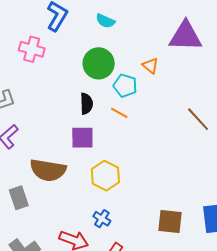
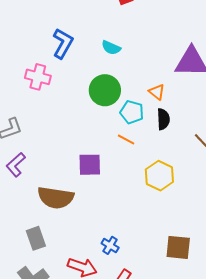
black semicircle: (86, 104) -> (163, 119), moved
yellow hexagon: (105, 176) -> (159, 176), moved
gray rectangle: (19, 198) -> (36, 238), moved

